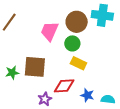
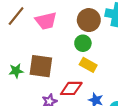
pink trapezoid: (49, 31) -> (46, 21), moved, turned -130

